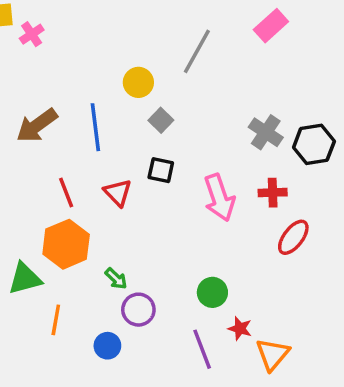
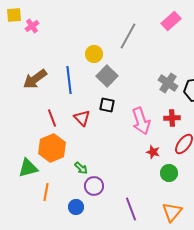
gray square: (161, 120) -> (107, 76), size x1.5
green circle: (212, 292) -> (169, 173), moved
red star: (240, 329) -> (153, 152), moved

